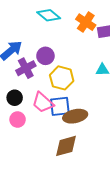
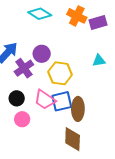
brown ellipse: (75, 116) -> (78, 109), turned -70
brown diamond: (66, 146) -> (73, 139), turned -65

